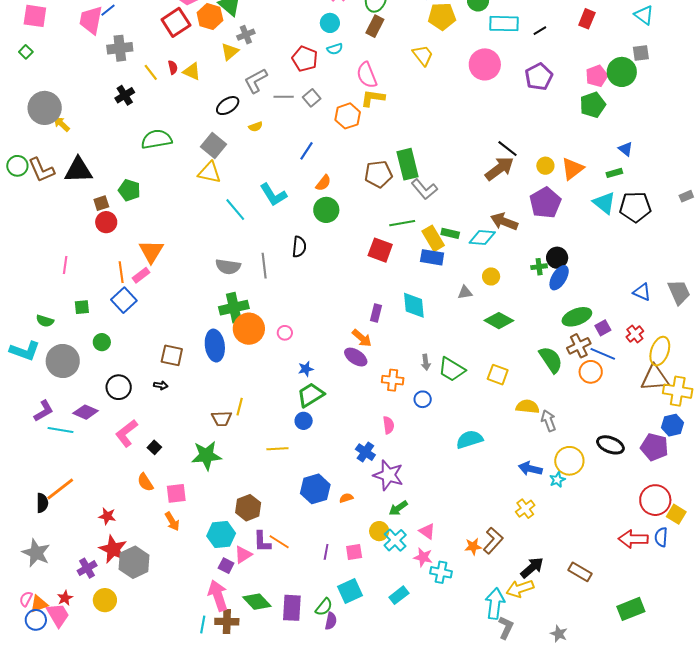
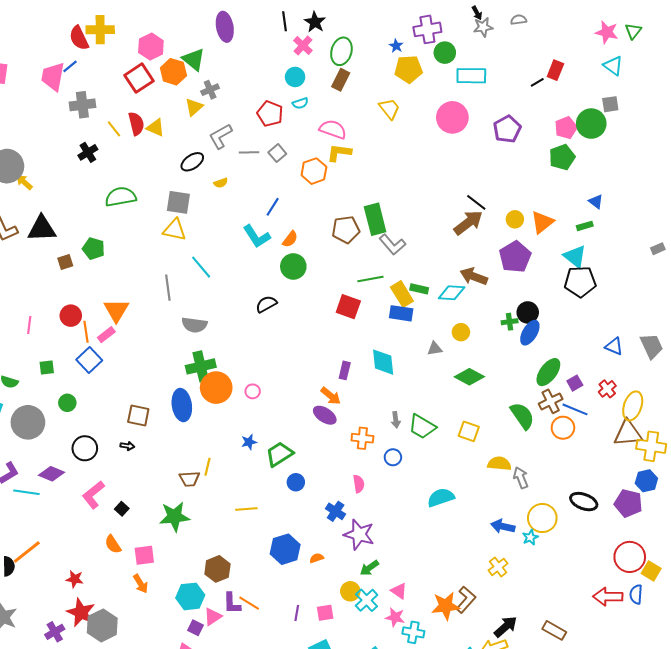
black line: (540, 31) -> (537, 82), moved
red semicircle: (173, 67) -> (136, 124), size x1.6
pink semicircle: (367, 75) -> (333, 129), turned 132
gray square: (213, 146) -> (178, 202), turned -30
cyan L-shape: (273, 195) -> (257, 236), moved
black pentagon: (635, 207) -> (580, 282), moved
red circle: (106, 222) -> (71, 316), moved
black semicircle: (299, 247) -> (266, 304), turned -125
gray line: (264, 266) -> (168, 288), moved
green ellipse: (577, 317) -> (548, 372), turned -32
blue star: (306, 369) -> (249, 442), moved
blue circle: (304, 421) -> (296, 482), moved
orange star: (473, 546) -> (446, 606), size x1.6

